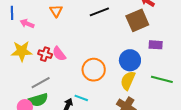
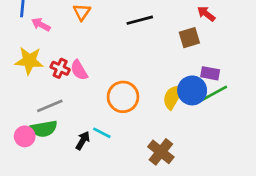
brown square: (137, 20) -> (189, 38), size x0.7
blue circle: (130, 60) -> (192, 90), moved
green line: (162, 79) -> (214, 94), moved, turned -50
yellow semicircle: (128, 81) -> (173, 97), moved

